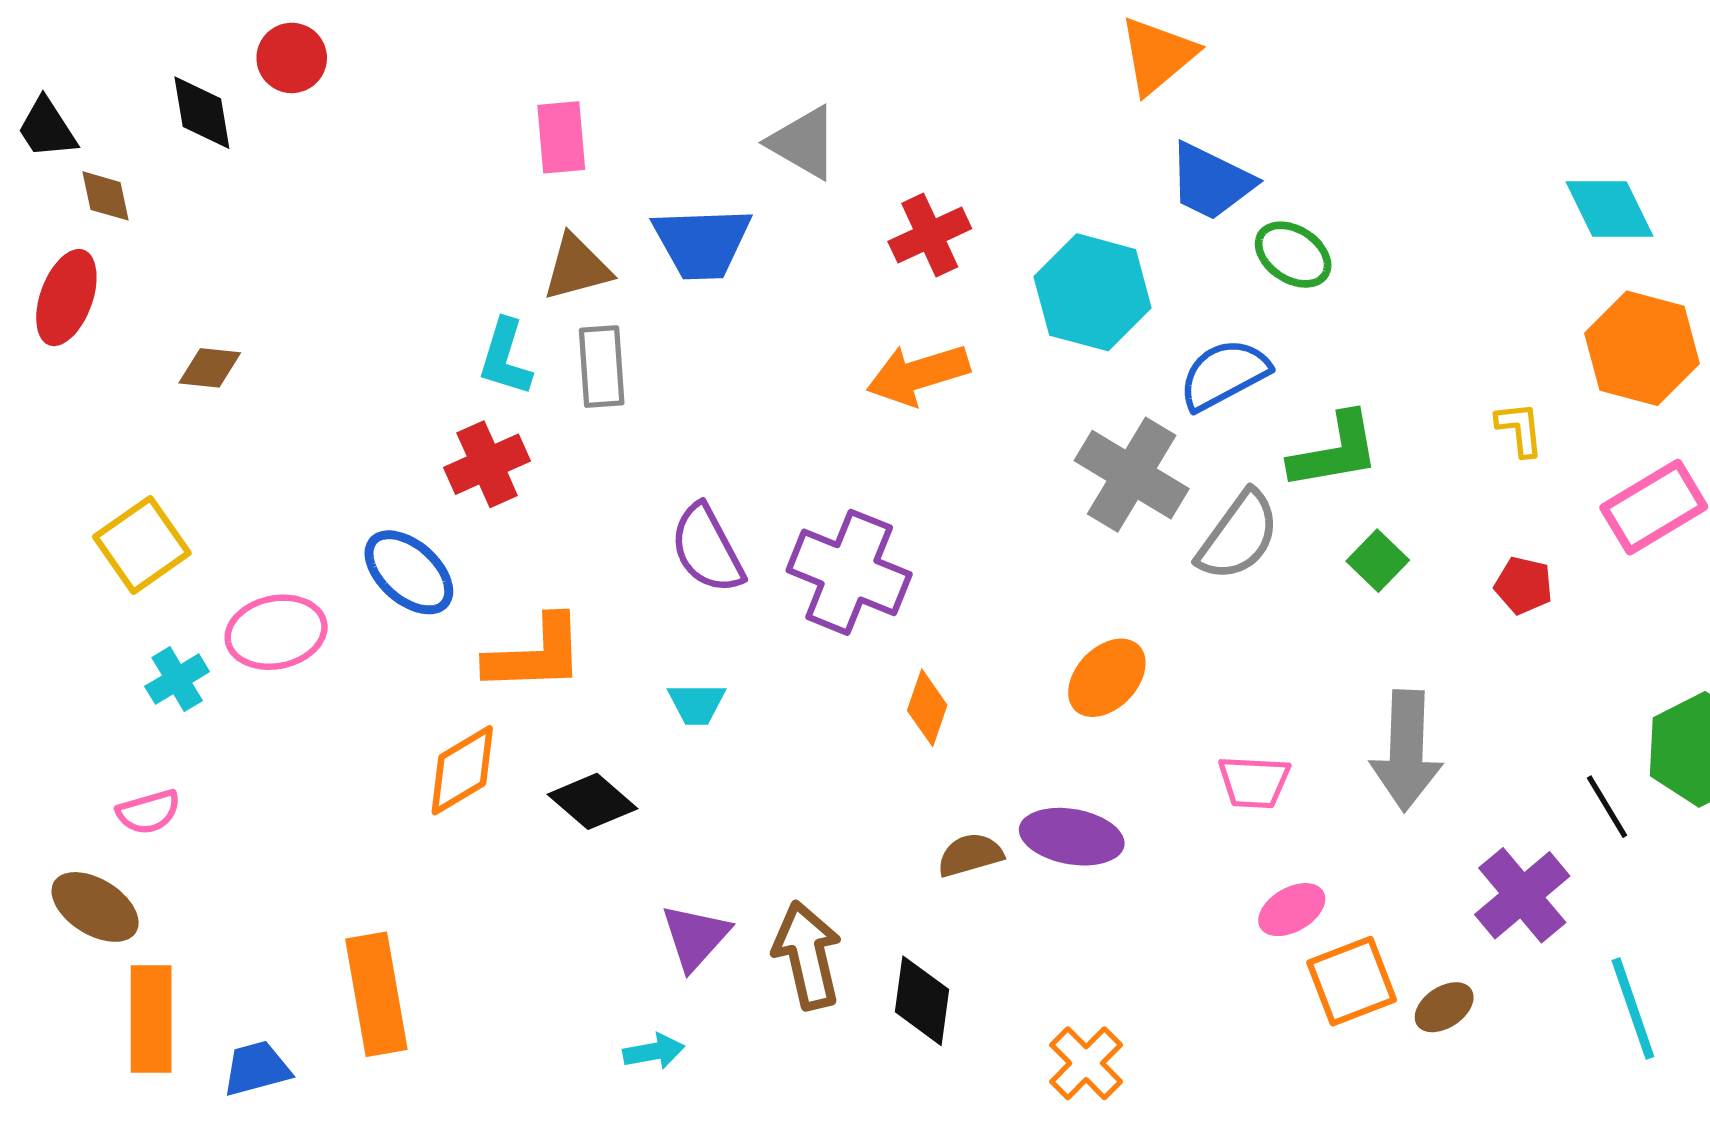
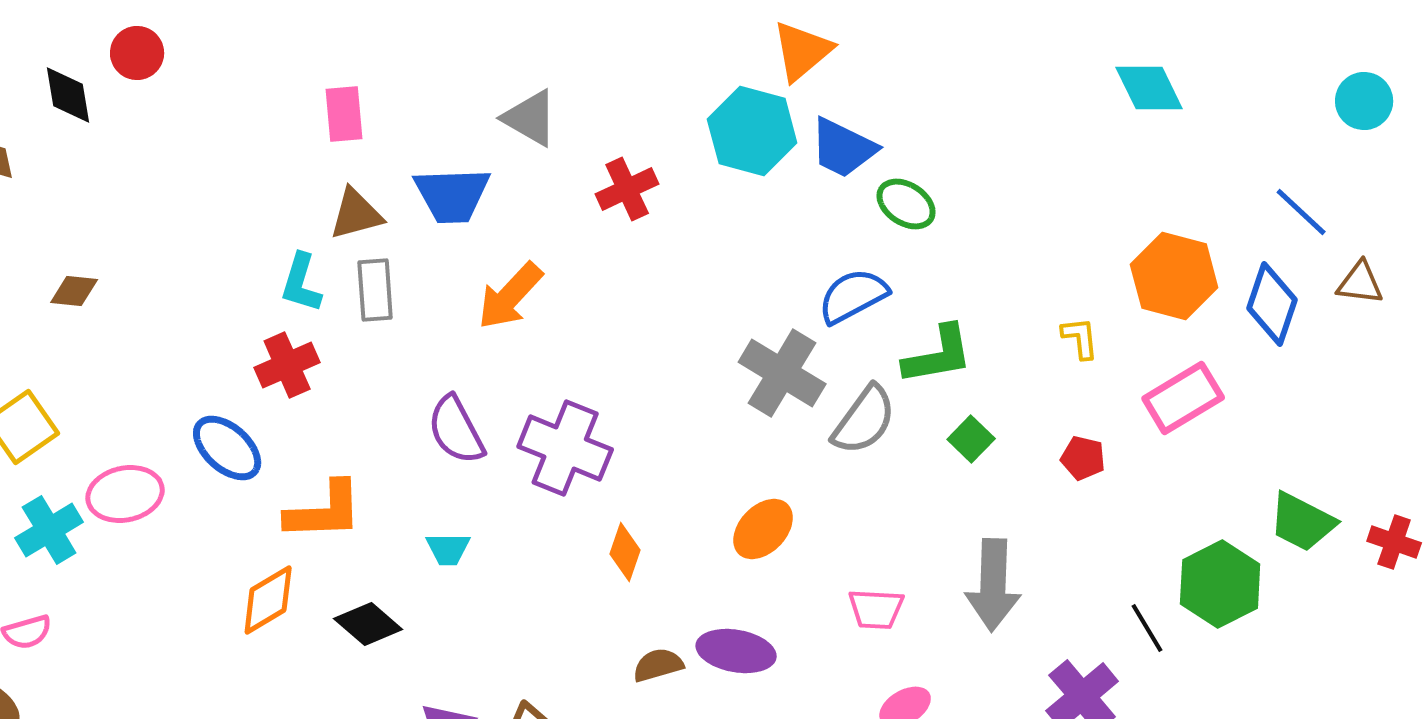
cyan diamond: (1610, 209) -> (1149, 88), moved
cyan hexagon: (1093, 292) -> (752, 131), moved
orange arrow: (918, 374) -> (510, 296), moved, turned -30
cyan cross: (177, 679) -> (49, 530), size x1.4

